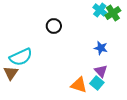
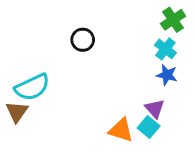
cyan cross: (100, 10) -> (165, 49), moved
blue star: (101, 48) -> (167, 75), moved

